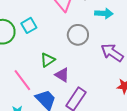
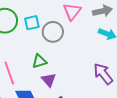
gray circle: (78, 35) -> (53, 32), moved

